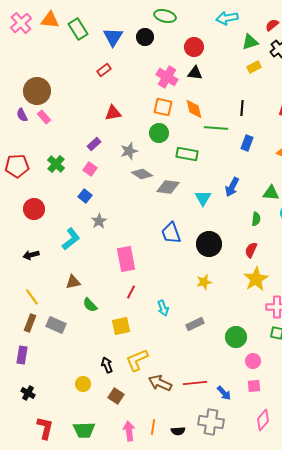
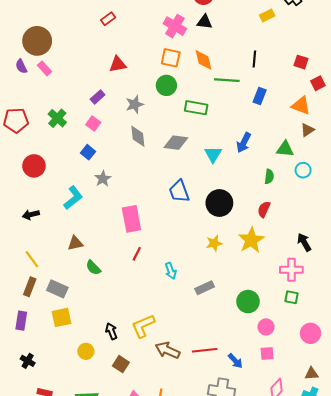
gray diamond: (142, 174) -> (138, 136), moved, turned 50
yellow star: (256, 279) -> (251, 240), moved
yellow square: (121, 326) -> (62, 317), moved

